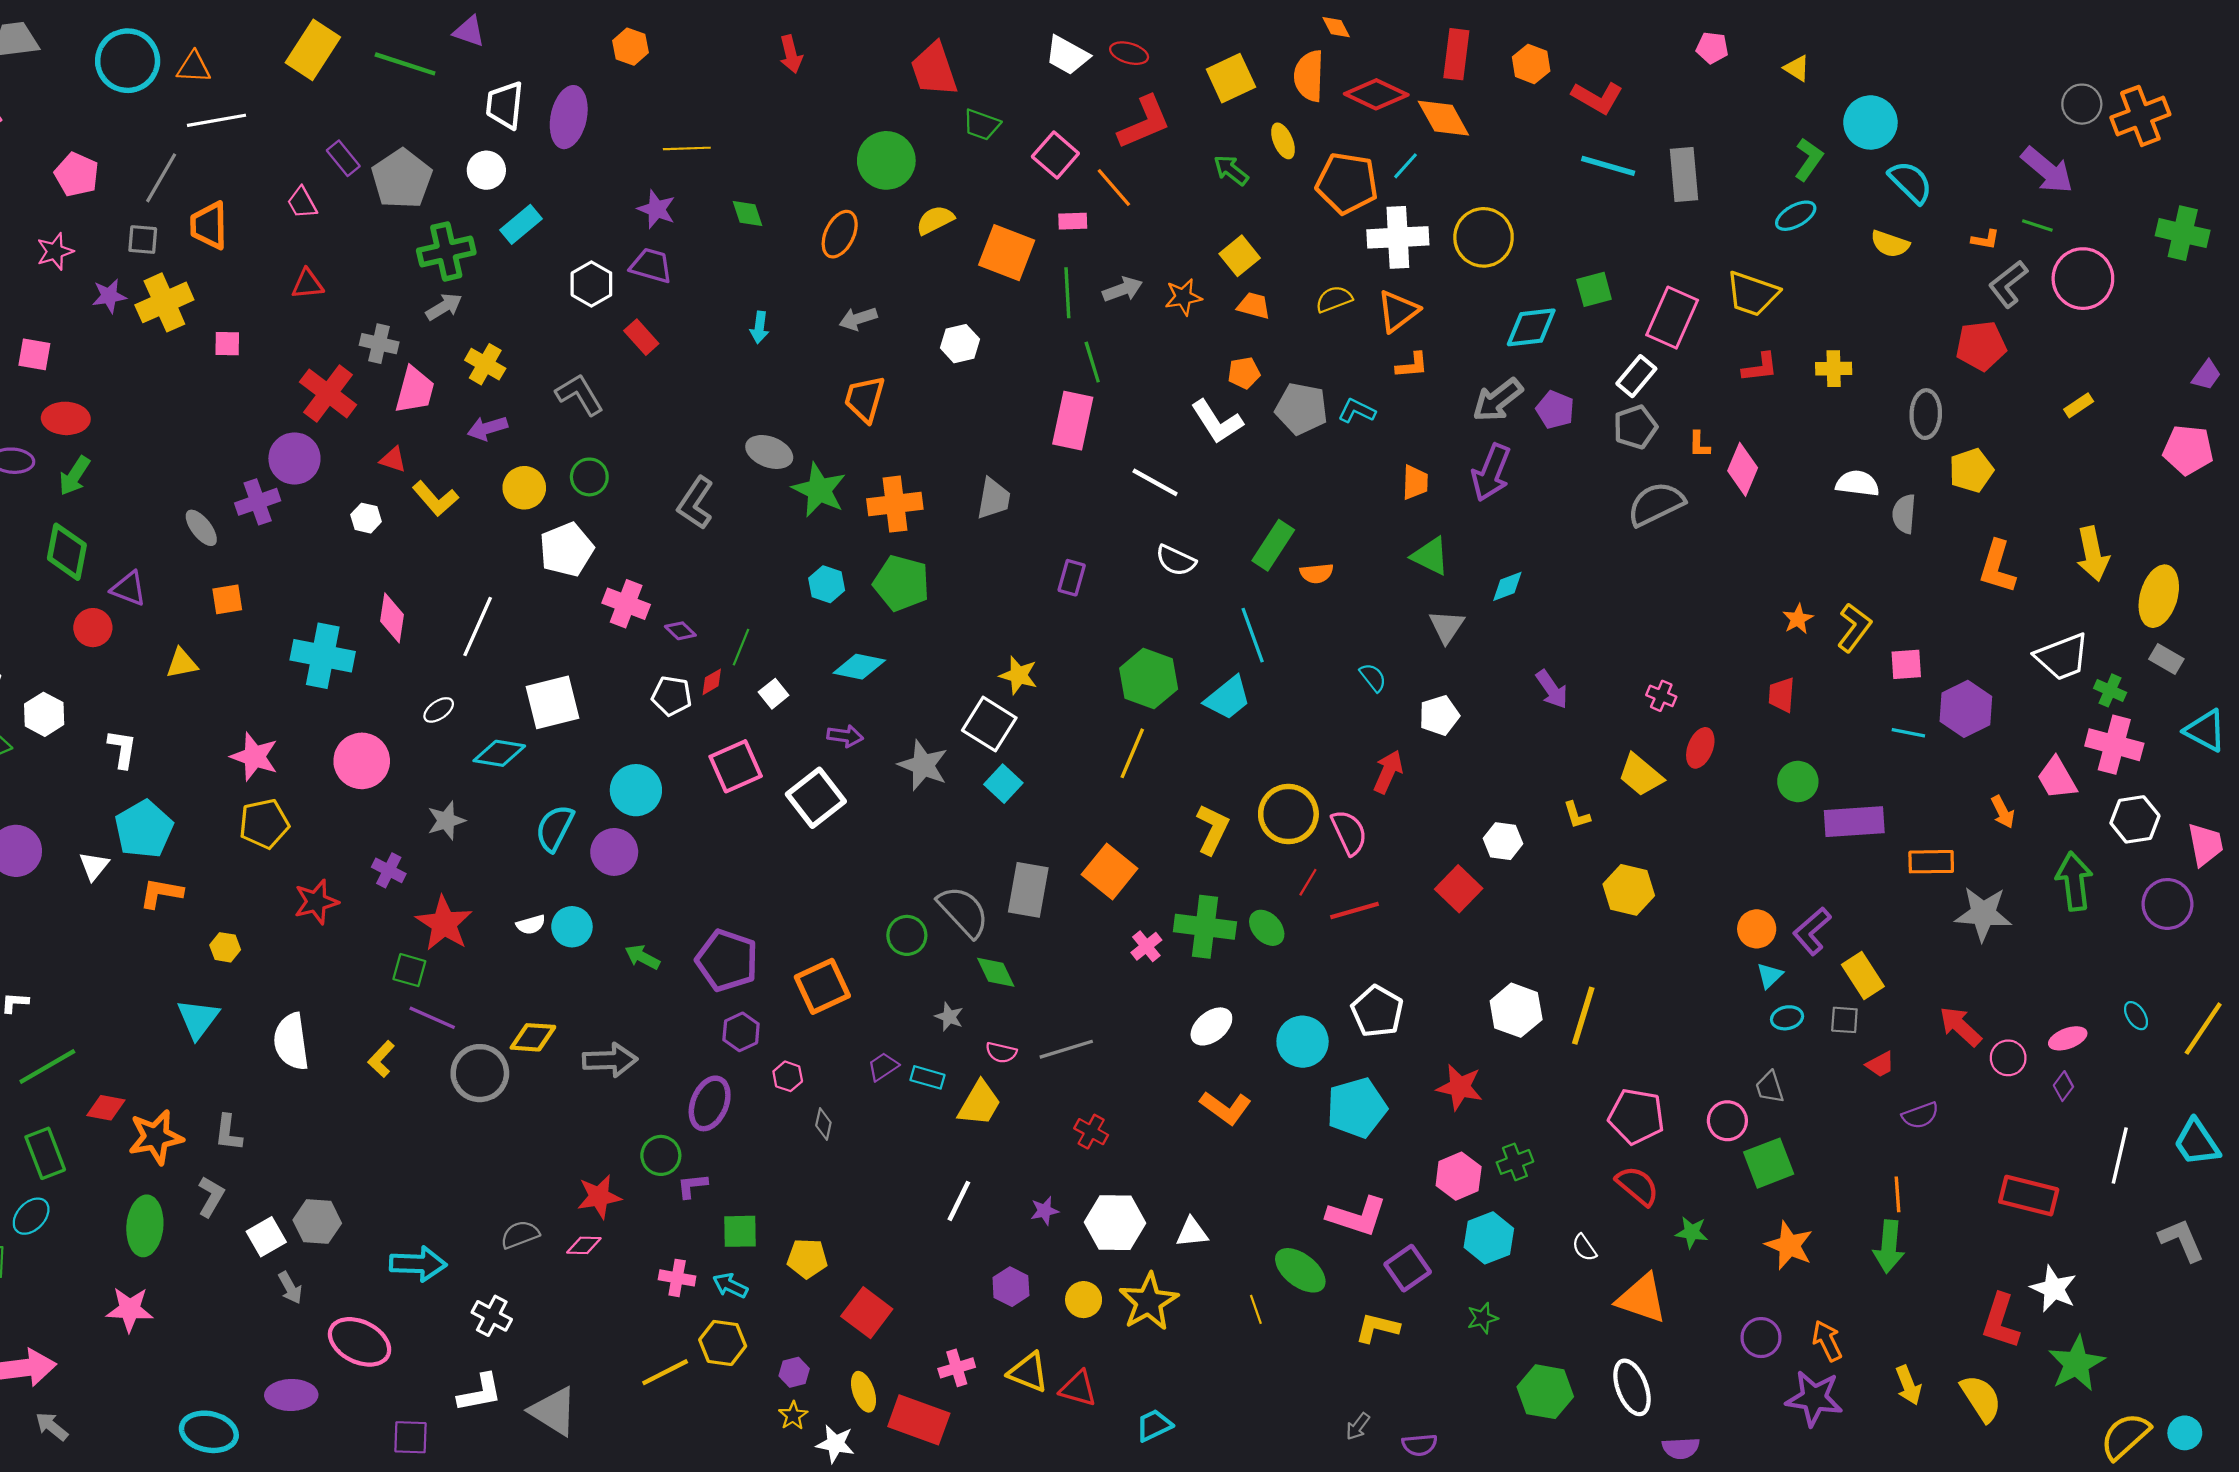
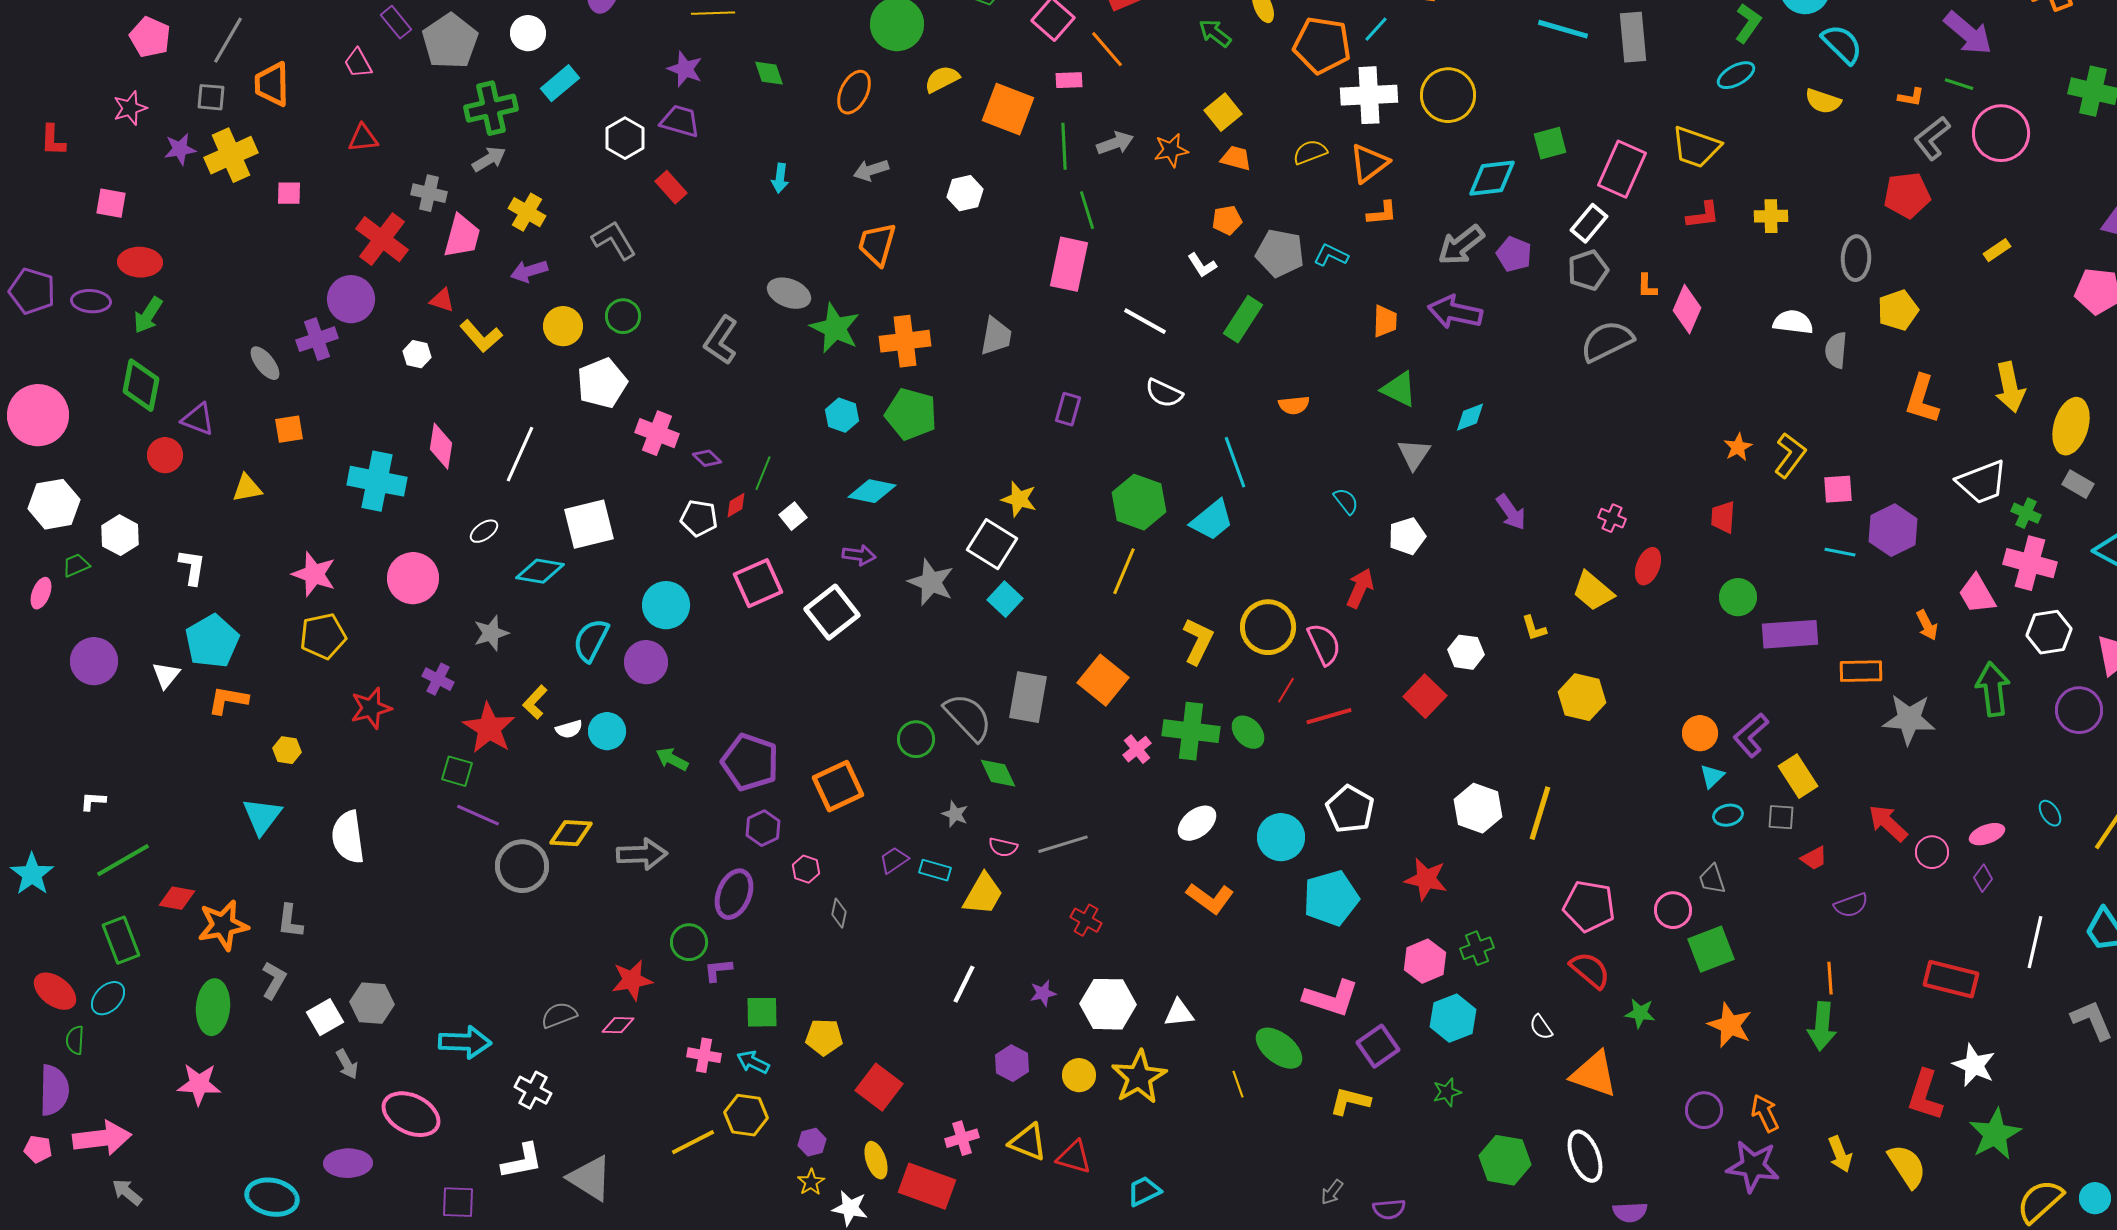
white L-shape: (1217, 422) -> (1202, 265), size x0.6
purple arrow: (1491, 473) -> (1455, 312), turned 80
green rectangle: (1273, 545) -> (1243, 319), moved
yellow L-shape: (381, 1059) -> (535, 702), moved

